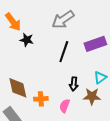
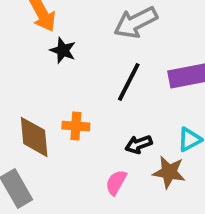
black arrow: (74, 84) -> (139, 144), turned 56
orange cross: (41, 99) -> (76, 126), moved

